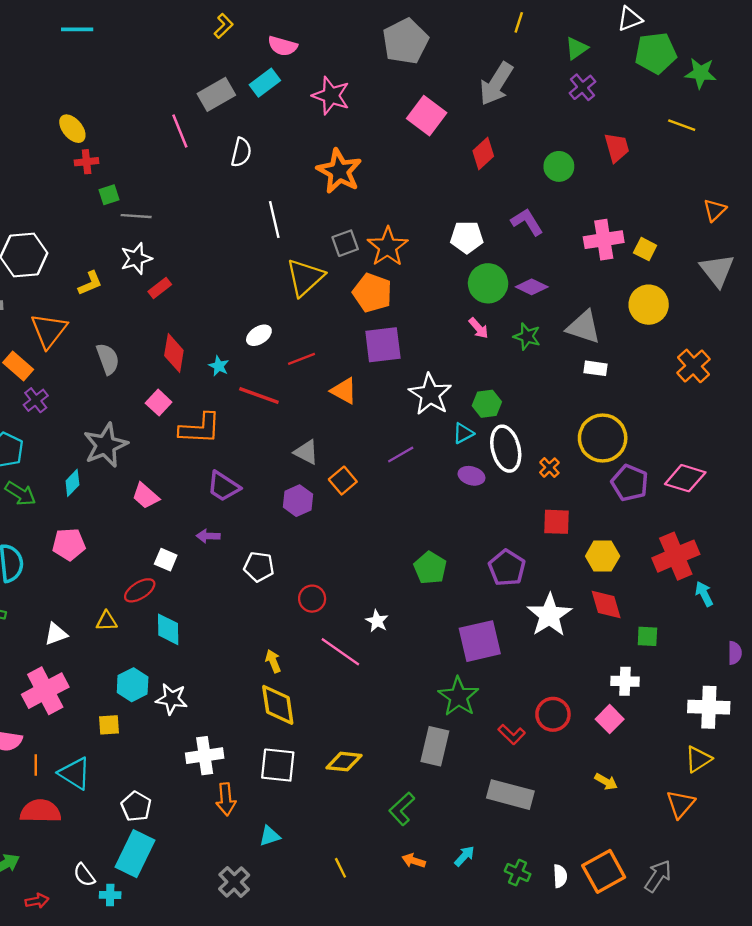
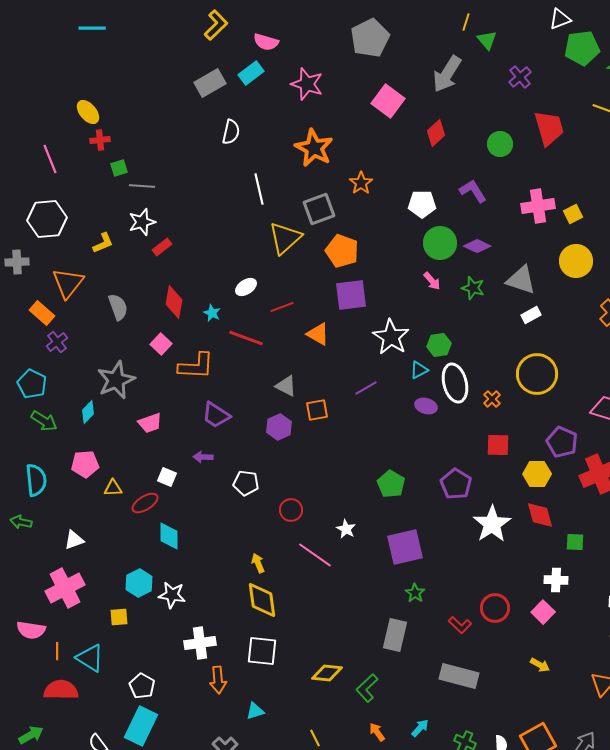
yellow L-shape: (224, 26) -> (216, 25), size x1.4
green triangle: (577, 48) -> (487, 40), moved, turned -35
pink line: (180, 131) -> (50, 159), moved
red trapezoid: (617, 148) -> (549, 128), size x1.4
gray square: (345, 243) -> (319, 209), size x1.4
orange star: (388, 247) -> (361, 183), moved, size x0.7
yellow square: (645, 249) -> (573, 214), turned 36
white rectangle: (595, 368) -> (531, 315), turned -36
orange square: (343, 481) -> (317, 410), turned 30
purple pentagon: (630, 483) -> (562, 442), moved
pink trapezoid: (146, 496) -> (150, 423), turned -60
yellow triangle: (107, 621) -> (113, 488), moved
purple square: (480, 641) -> (405, 547), moved
green star: (459, 697) -> (415, 593), size x0.6
yellow diamond: (344, 762) -> (327, 673), moved
orange arrow: (414, 861) -> (377, 732), turned 36

